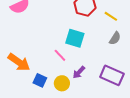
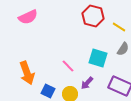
cyan square: (75, 38) -> (98, 58), moved
orange arrow: (19, 62) -> (27, 73), turned 35

